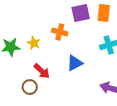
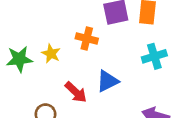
red arrow: (42, 71) -> (76, 92), moved

